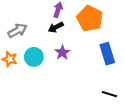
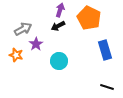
purple star: (62, 52) -> (36, 44), moved
cyan circle: (34, 57) -> (59, 61), moved

